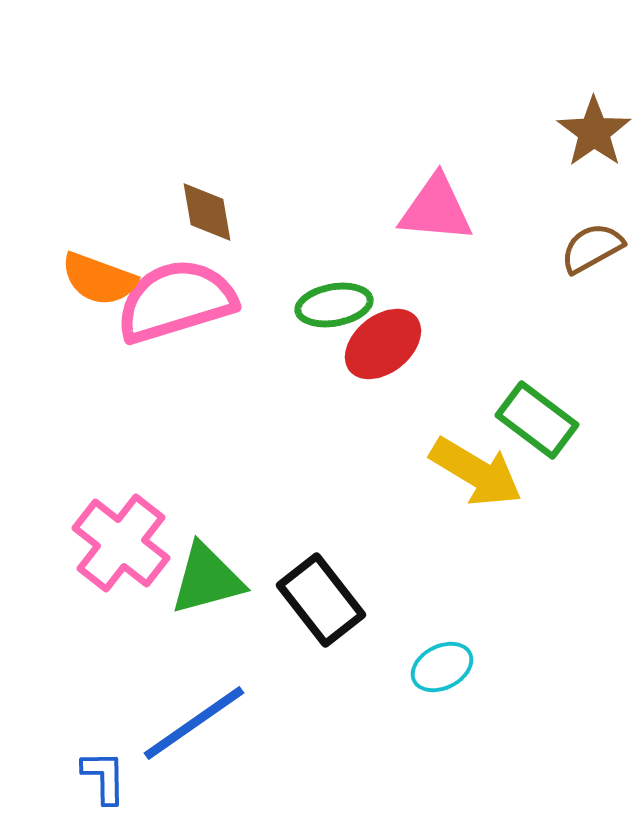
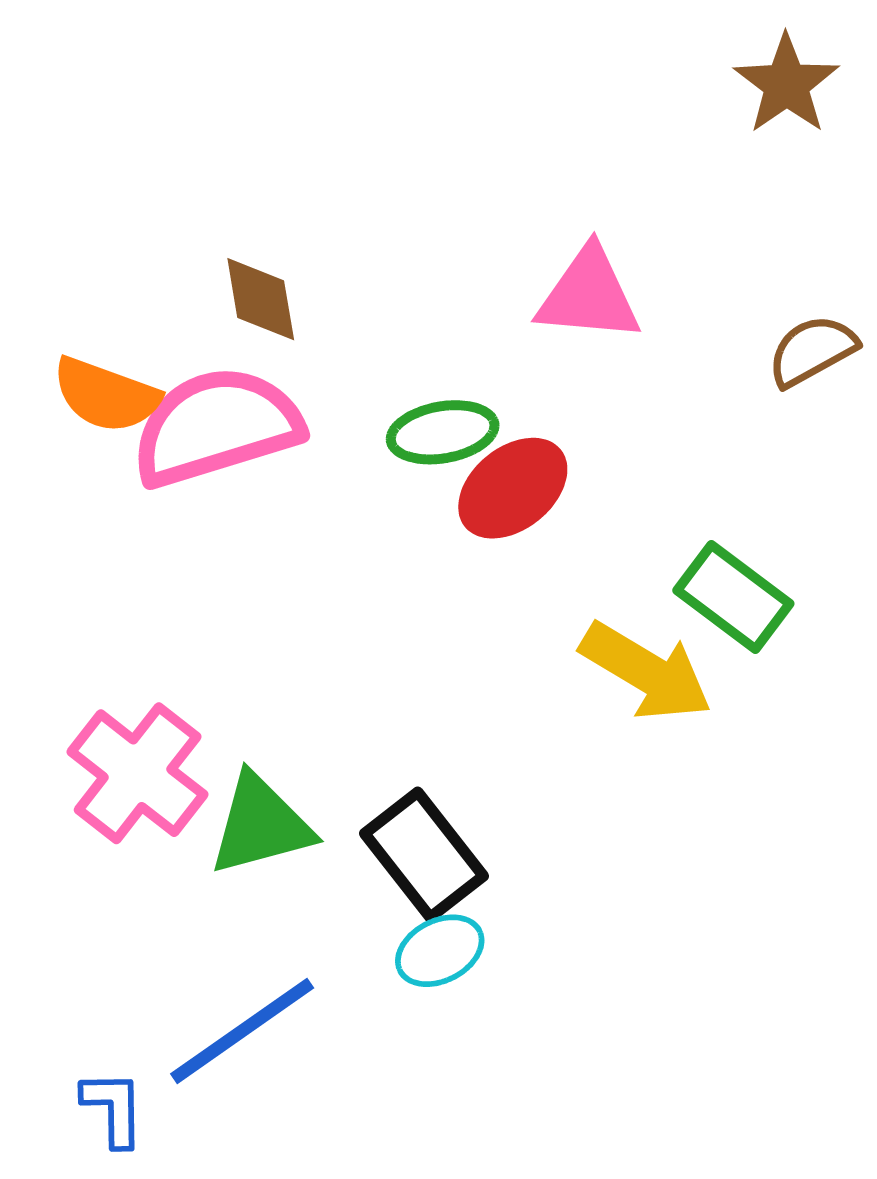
brown star: (594, 132) -> (786, 84), moved
cyan ellipse: (442, 667) -> (440, 951), moved

